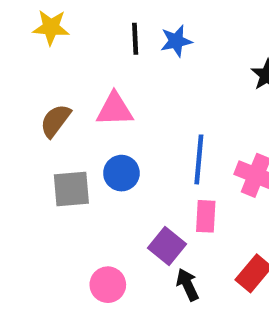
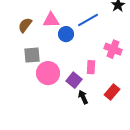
blue line: (199, 159) -> (88, 20), moved, turned 55
blue circle: (121, 173) -> (66, 34), moved
pink circle: (108, 285) -> (48, 73), moved, size x1.5

